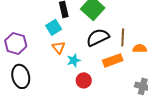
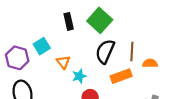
cyan square: (54, 27) -> (42, 46), moved
black semicircle: (98, 37) -> (105, 51), turned -40

